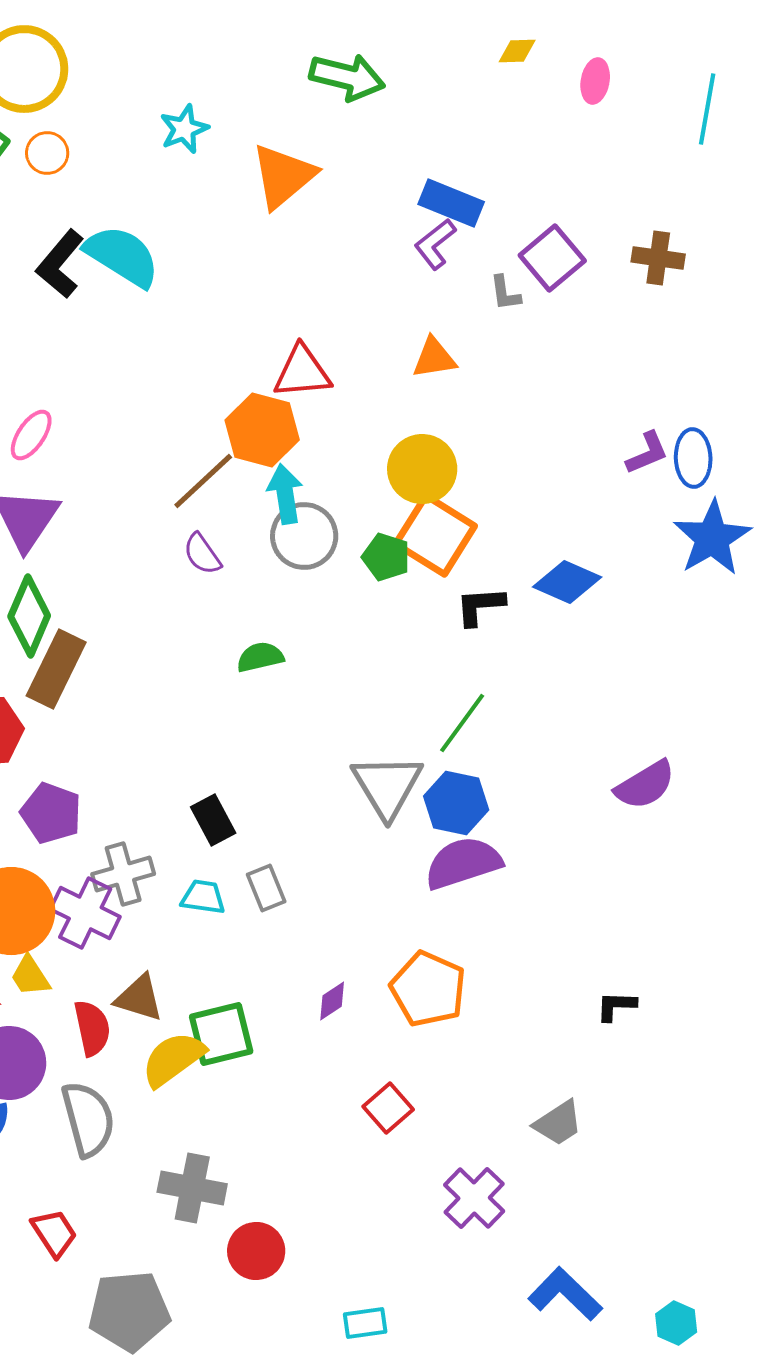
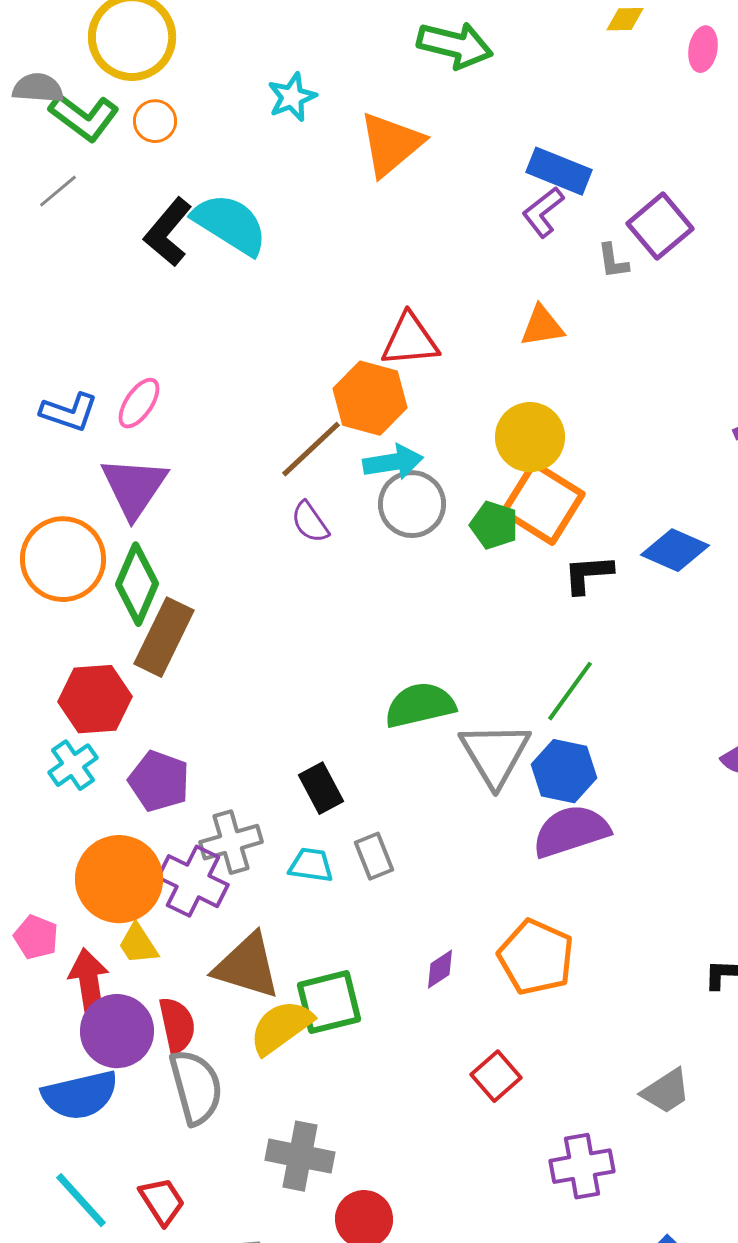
cyan arrow: (285, 494) -> (393, 462), turned 90
green semicircle: (260, 657) -> (420, 705), moved, size x1.5
brown triangle: (139, 998) -> (247, 966), size x1.4
red semicircle: (92, 1028) -> (177, 1025), moved
purple cross: (474, 1198) -> (582, 1166), turned 36

